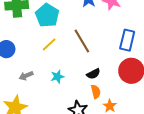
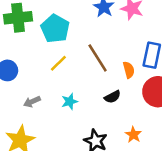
orange semicircle: (96, 92) -> (129, 70), moved

